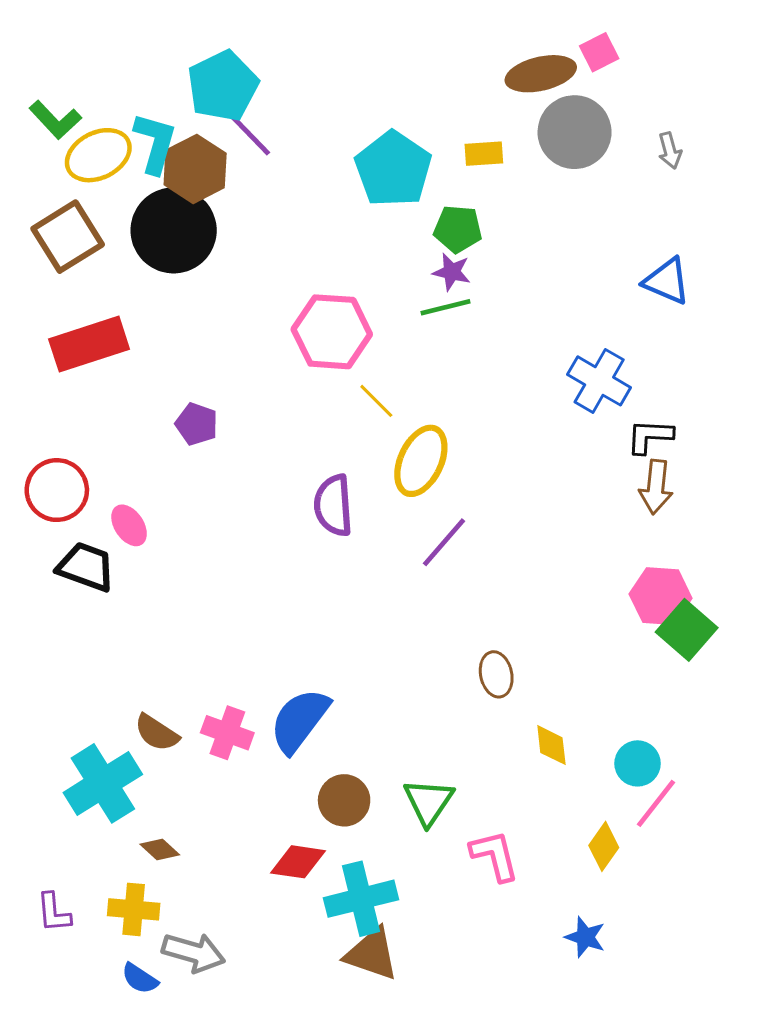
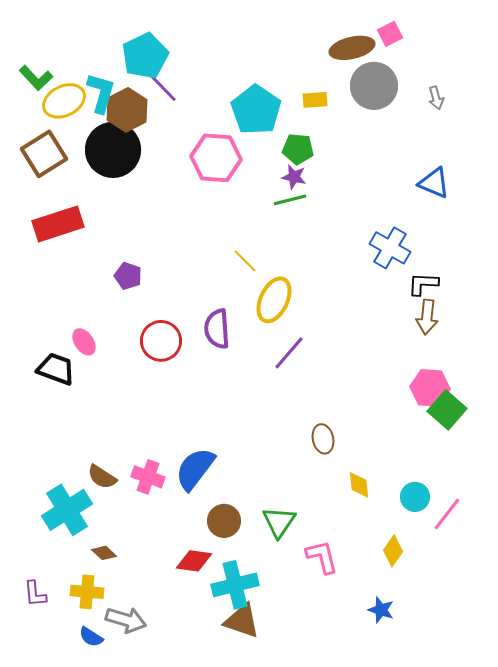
pink hexagon: (332, 332) -> (216, 158), moved
red circle: (57, 490) -> (161, 341), moved
pink line: (656, 803) -> (447, 514), moved

